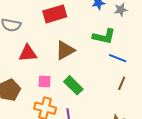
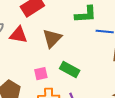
red triangle: (28, 53) -> (19, 35), moved, turned 30

